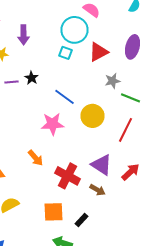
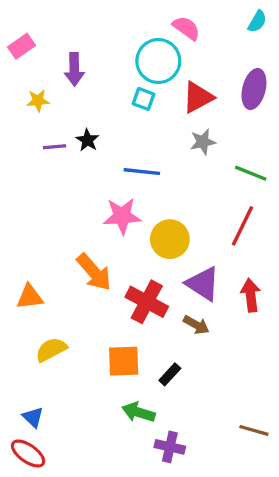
gray star: (112, 81) -> (203, 142), moved
blue line: (64, 97) -> (142, 172), turned -30
yellow circle: (92, 116) -> (170, 239), moved
orange arrow: (36, 158) -> (94, 272), size x1.4
red arrow: (130, 172) -> (251, 295), turned -54

